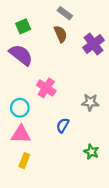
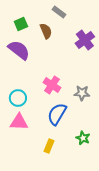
brown semicircle: (61, 34) -> (46, 31), moved
pink cross: (46, 88) -> (52, 85), moved
blue semicircle: (63, 125) -> (57, 114), size x1.6
yellow rectangle: (24, 161) -> (49, 146), moved

